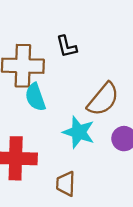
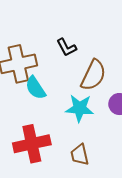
black L-shape: (67, 47) -> (67, 47), moved

